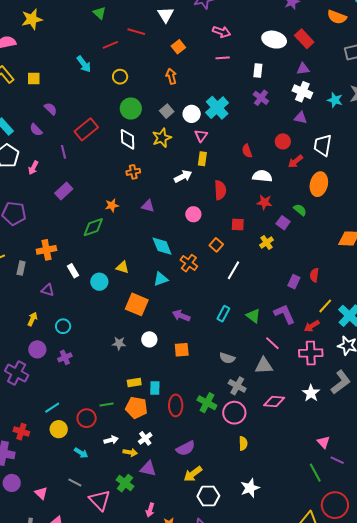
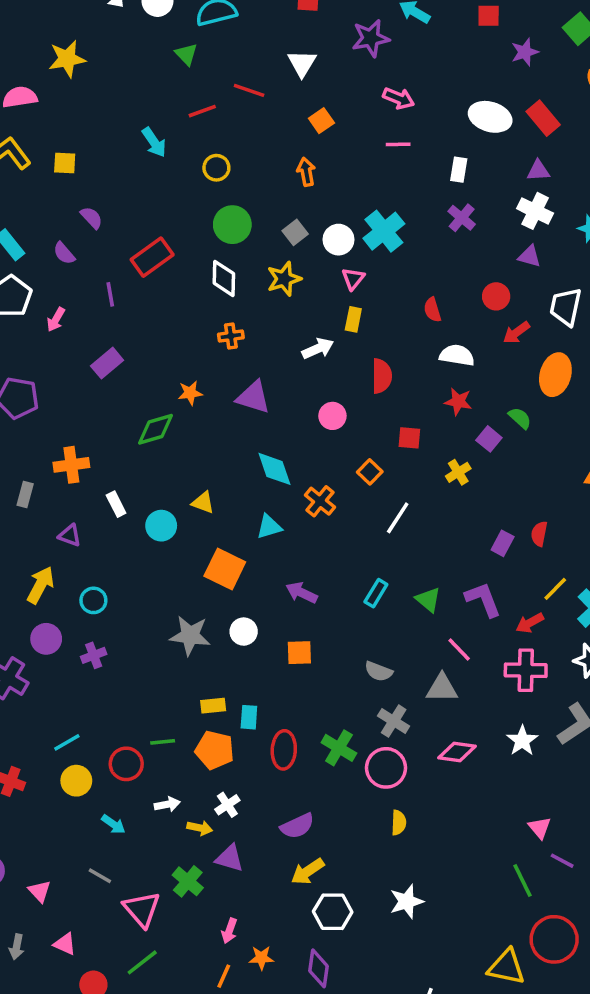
purple triangle: (148, 206) -> (253, 397), size x1.5
yellow arrow: (32, 319) -> (40, 585), size x1.5
gray star: (119, 343) -> (190, 635), size x1.6

